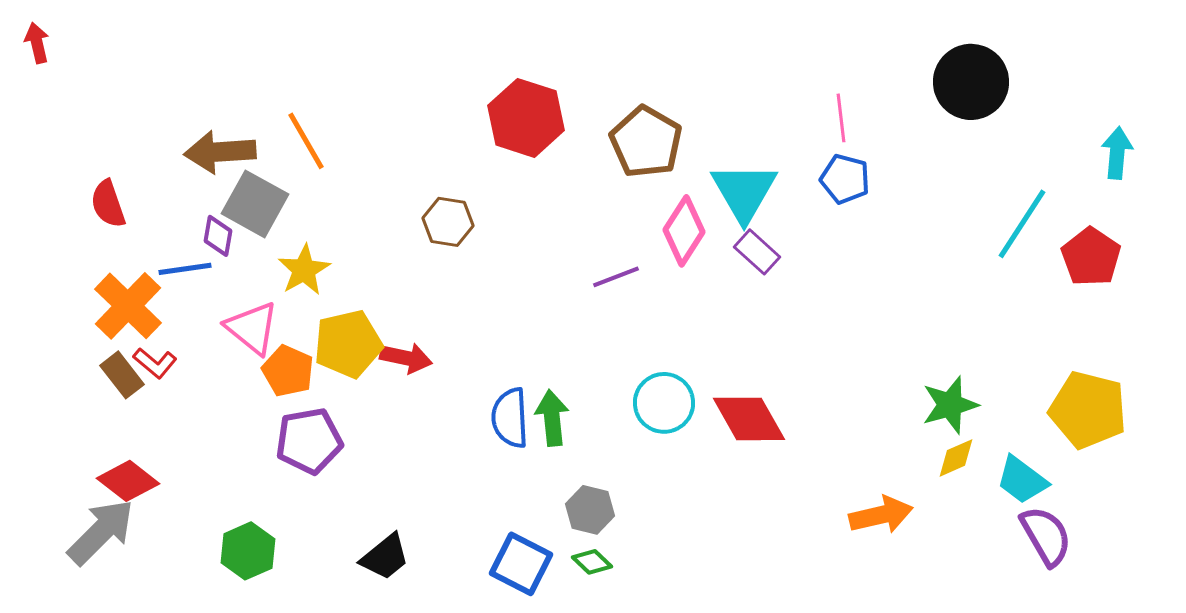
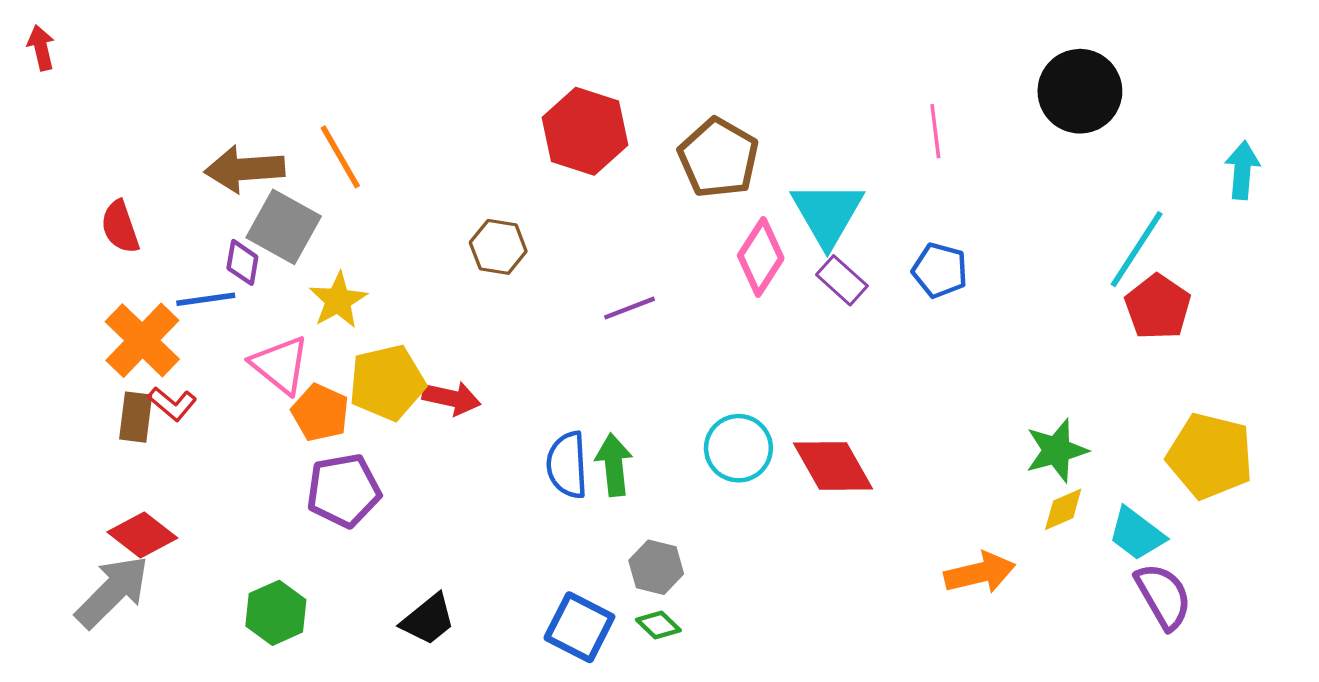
blue pentagon: (845, 179) -> (940, 270), moved
red pentagon: (1091, 257) -> (1158, 307), moved
purple line: (616, 277) -> (629, 308), moved
brown rectangle: (122, 375) -> (136, 417), turned 45

